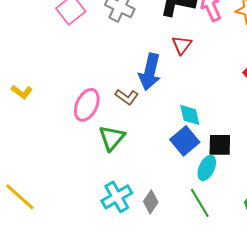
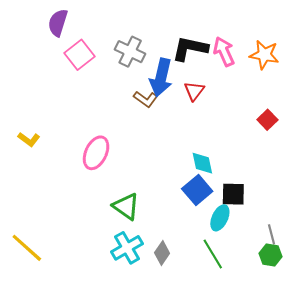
blue arrow: (150, 72) -> (161, 77), moved
brown L-shape: (127, 97) -> (146, 99), moved
green triangle: (112, 138) -> (126, 206), moved, turned -36

